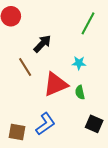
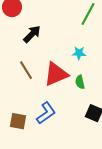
black arrow: (42, 44) -> (32, 34), moved
brown line: (25, 67) -> (26, 70), moved

